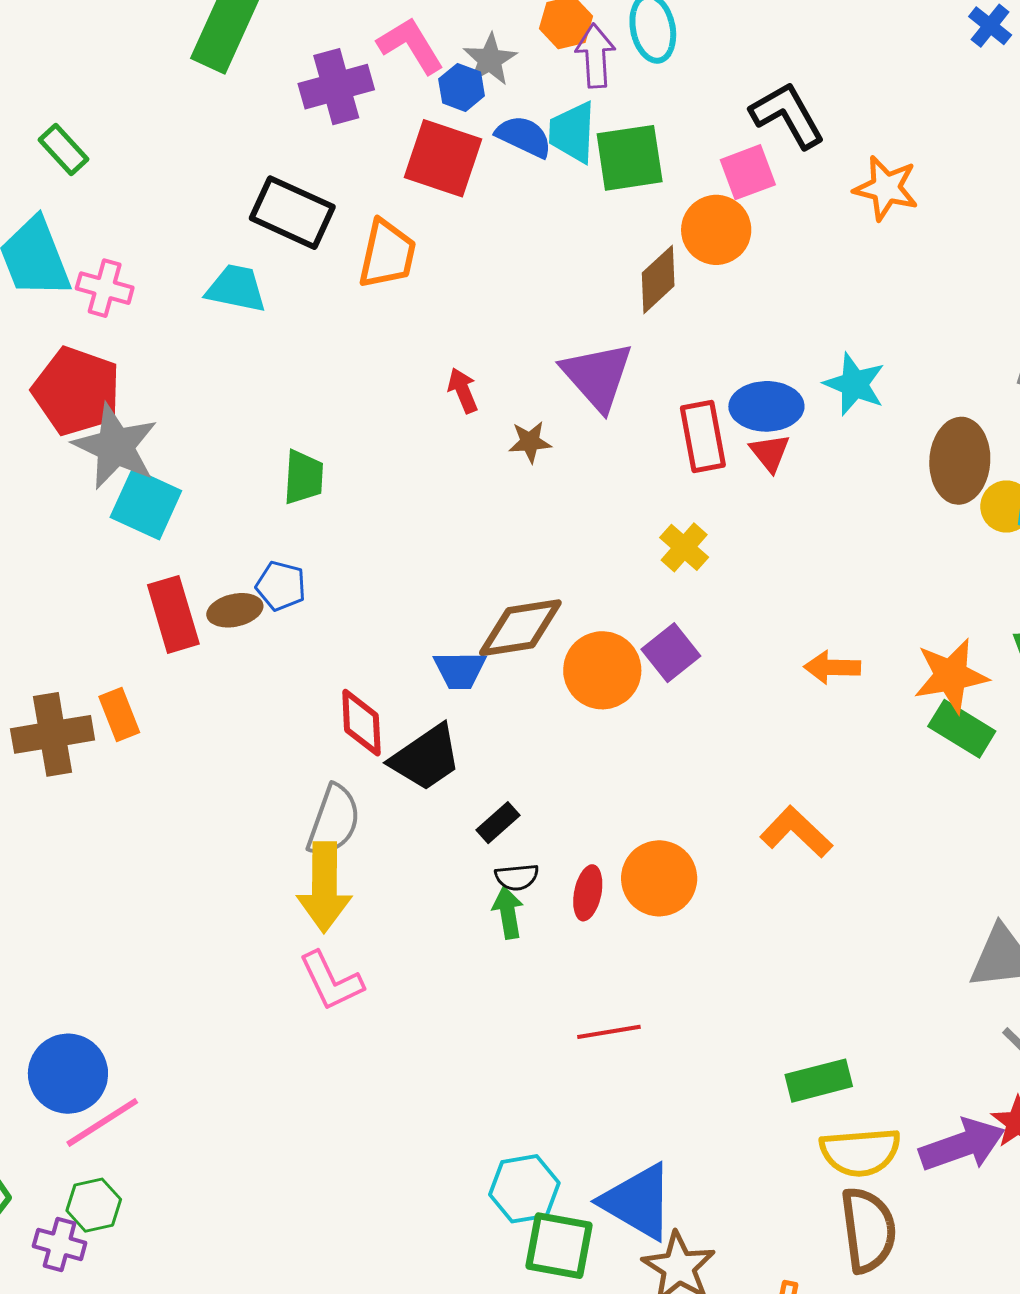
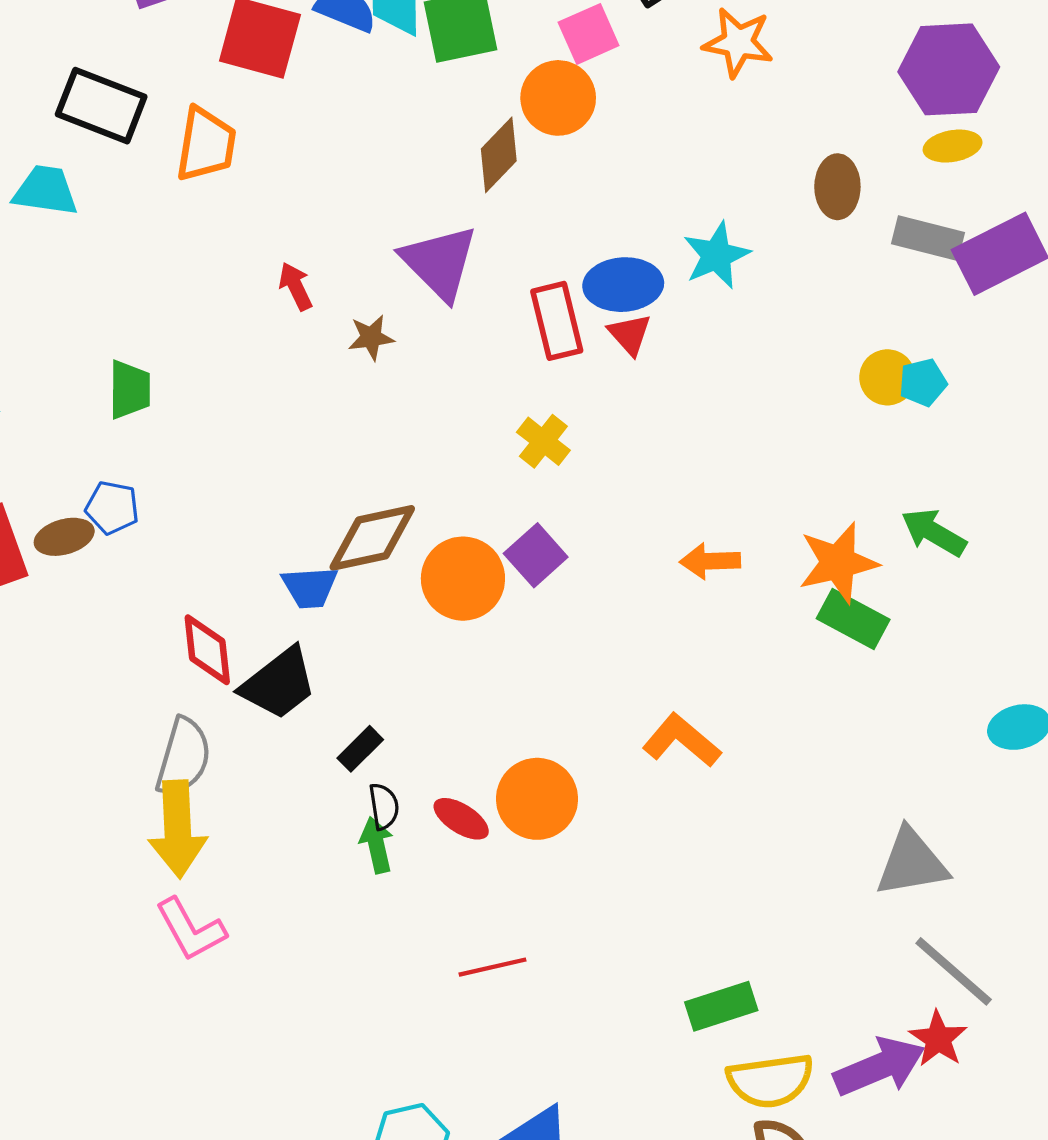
cyan star: (854, 384) -> (716, 255), turned 30
brown ellipse: (960, 461) -> (837, 187), moved, size x0.7
black semicircle: (517, 877) -> (384, 806), turned -90
red ellipse: (588, 893) -> (461, 819), turned -66

